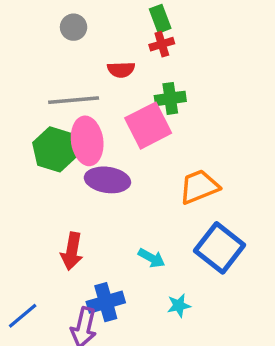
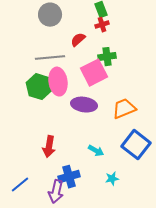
gray circle: (74, 27) -> (50, 15), size x1.5
red semicircle: (121, 70) -> (78, 40), turned 140
purple ellipse: (107, 180) -> (84, 105), moved

